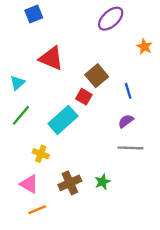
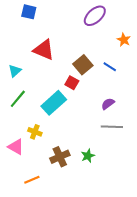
blue square: (34, 14) -> (29, 12), turned 35
blue line: (128, 91) -> (110, 67), moved, turned -40
pink triangle: (29, 184) -> (16, 147), moved

